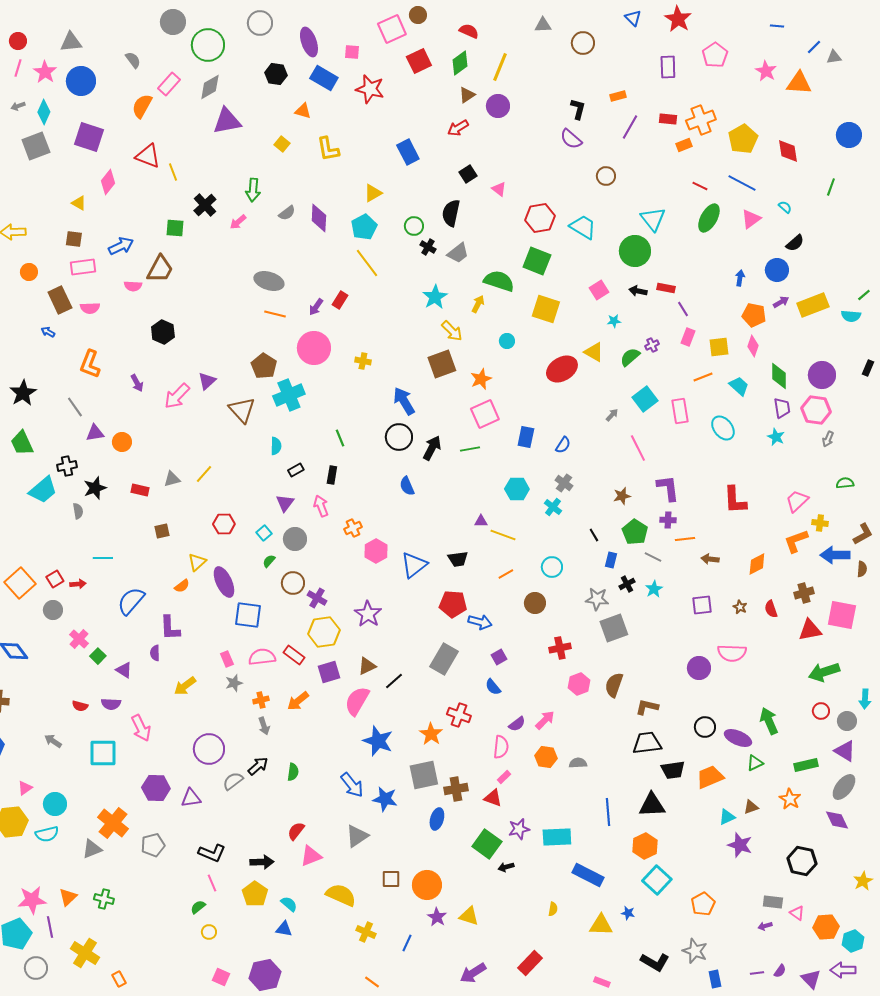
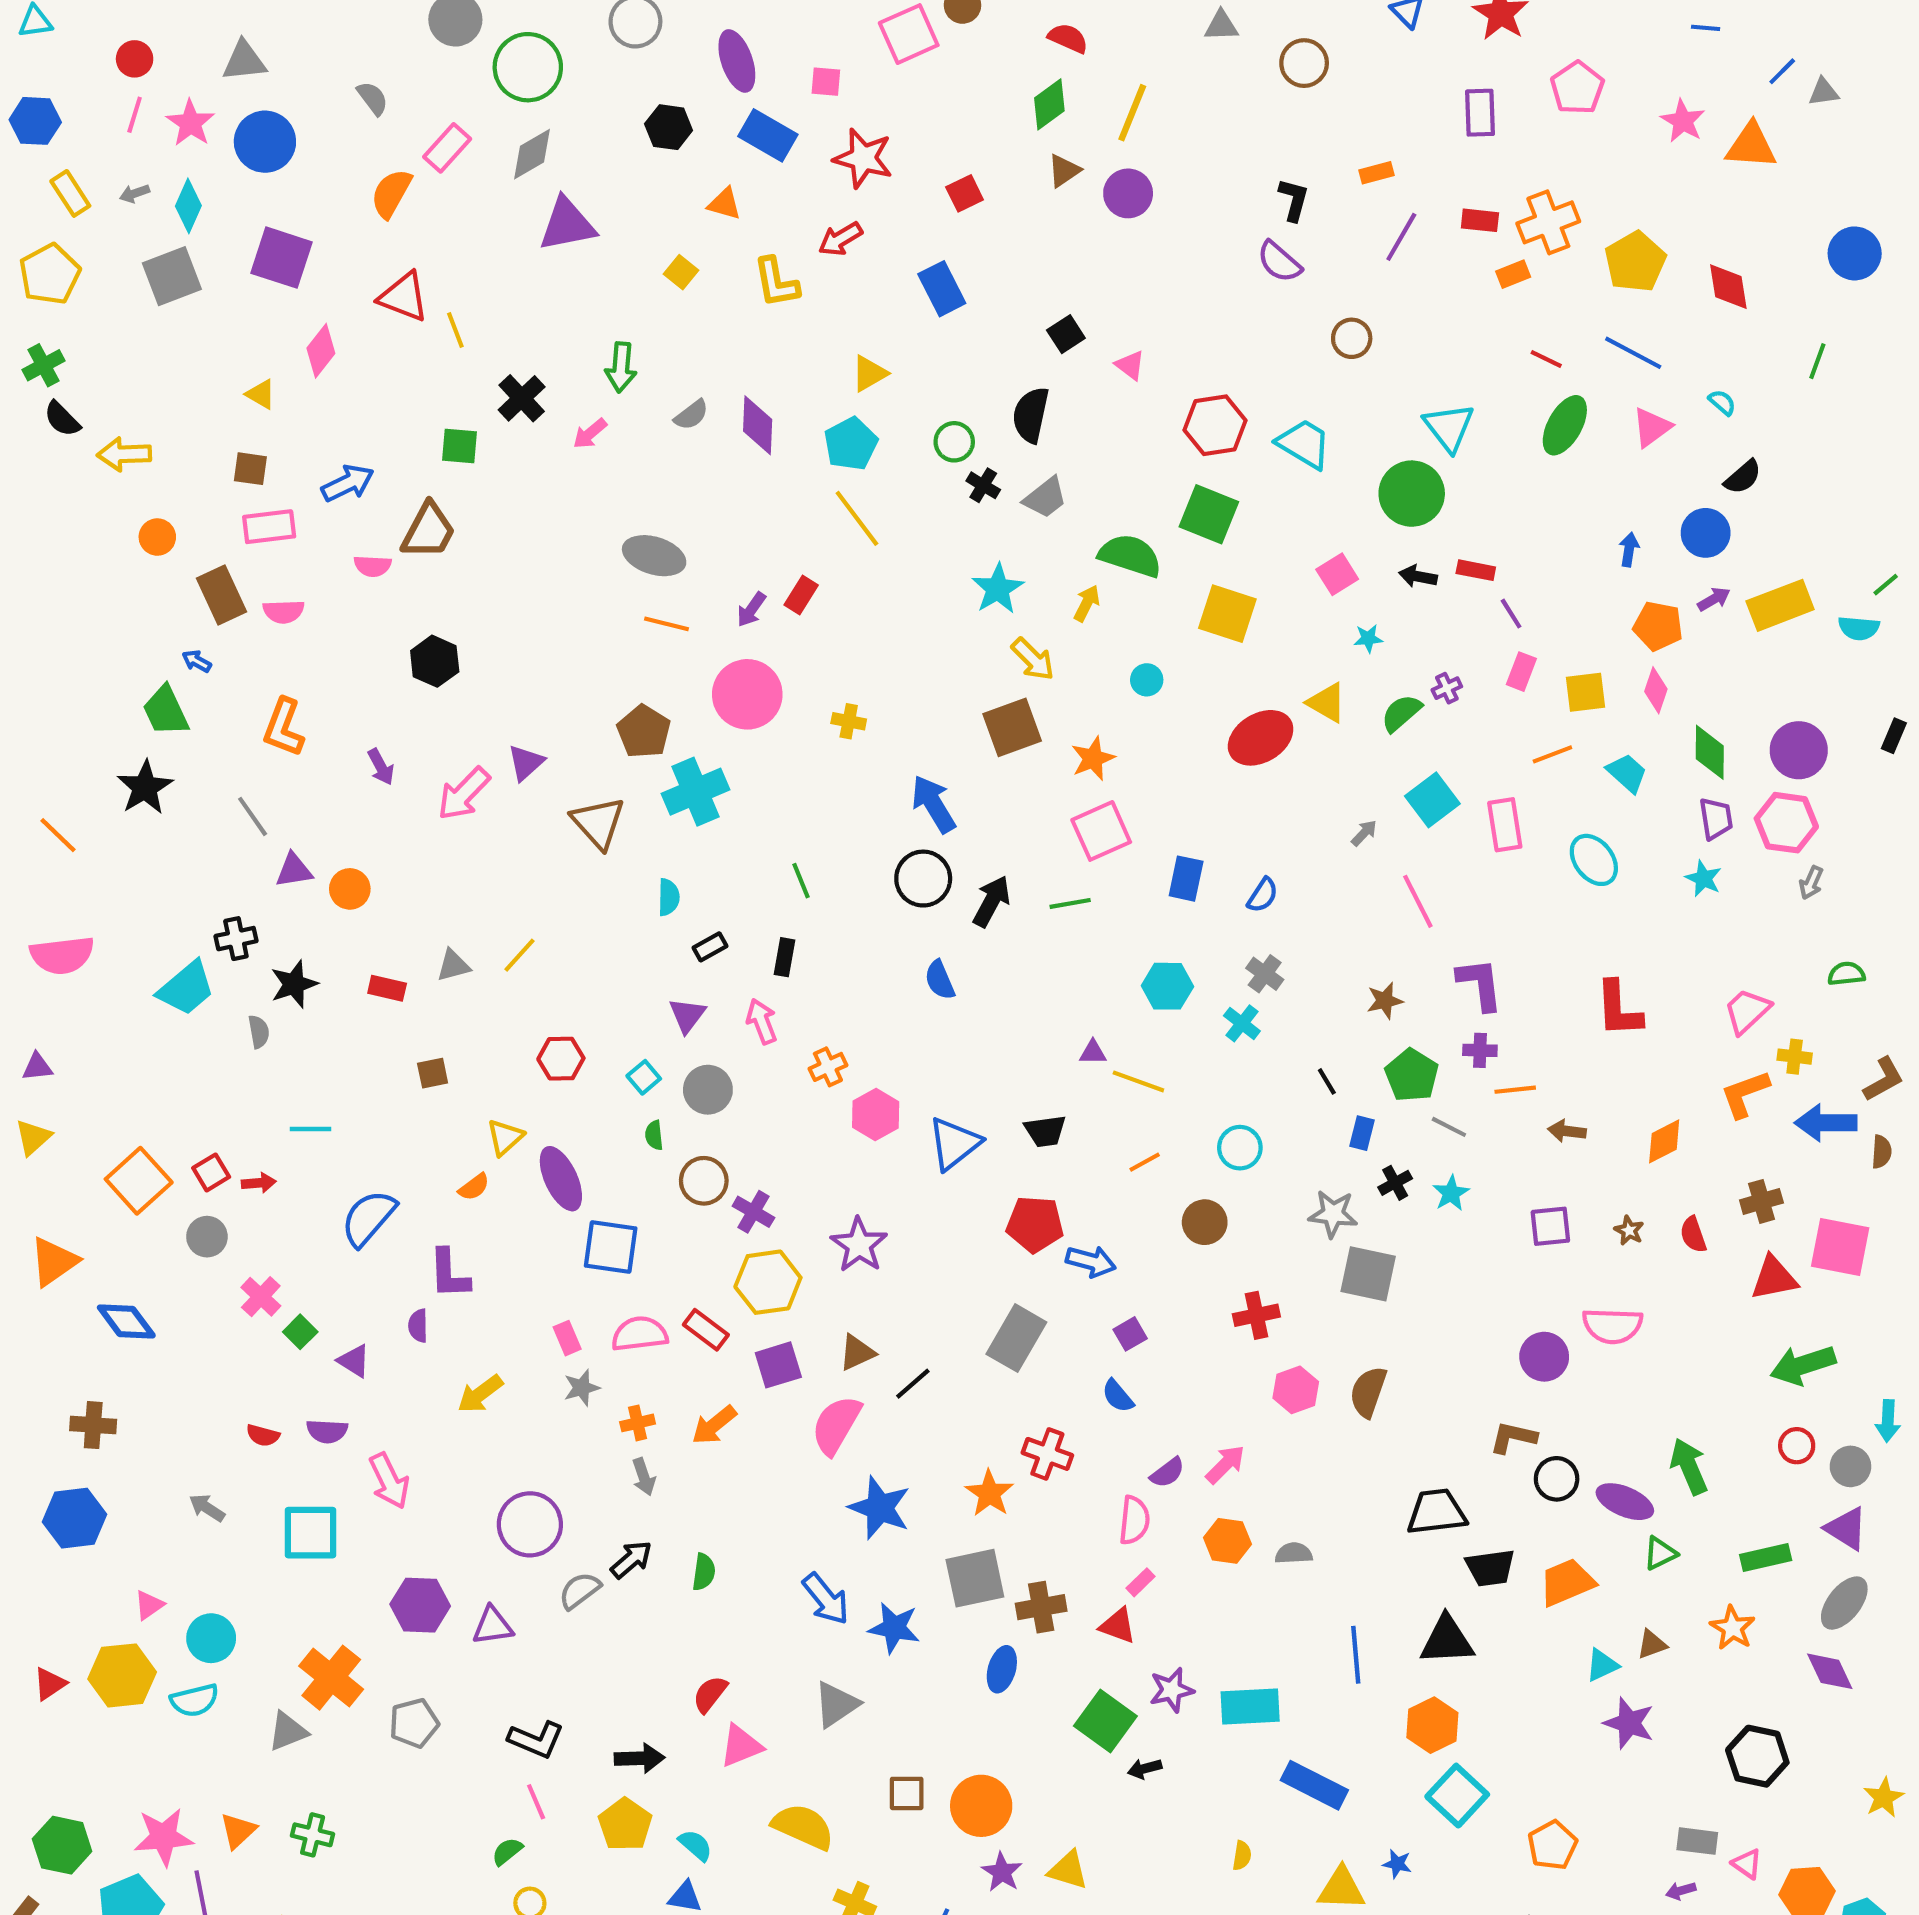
red square: (419, 61) -> (965, 193), moved, size x0.7
red arrow: (458, 128) -> (840, 239), moved
green trapezoid: (22, 443) -> (166, 711), moved
green semicircle: (269, 561) -> (654, 1135), turned -48
gray square: (614, 628) -> (1368, 1274), turned 32
brown L-shape: (647, 707) -> (1513, 1437), moved

